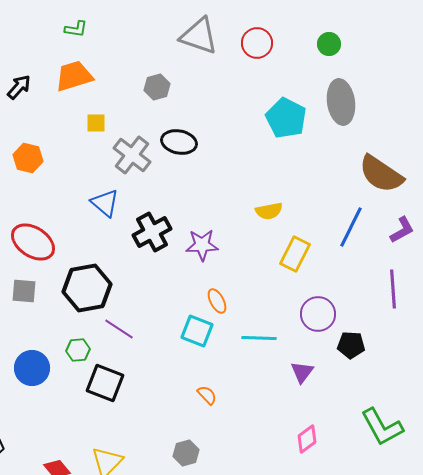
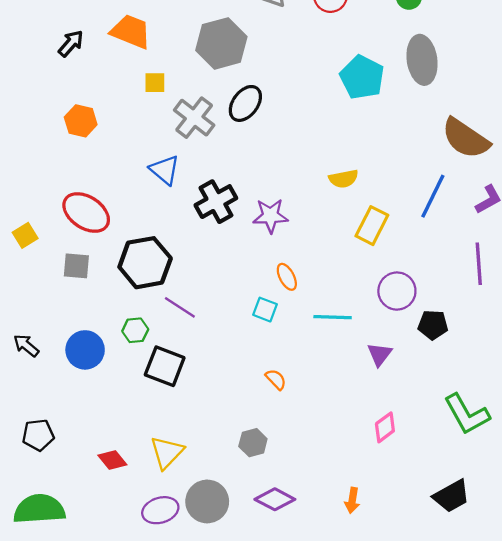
orange trapezoid: (74, 76) -> (131, 31), turned 39
gray hexagon: (157, 87) -> (221, 43), size x1.8
black ellipse: (179, 142) -> (245, 103), turned -64
cyan square: (197, 331) -> (265, 310), size x0.7

